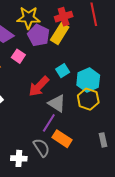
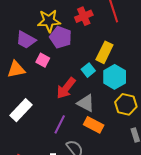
yellow rectangle: (60, 33) -> (104, 52), moved
yellow hexagon: (88, 99) -> (126, 104), moved
purple line: (49, 123) -> (60, 124), moved
orange rectangle: (62, 139) -> (94, 125), moved

